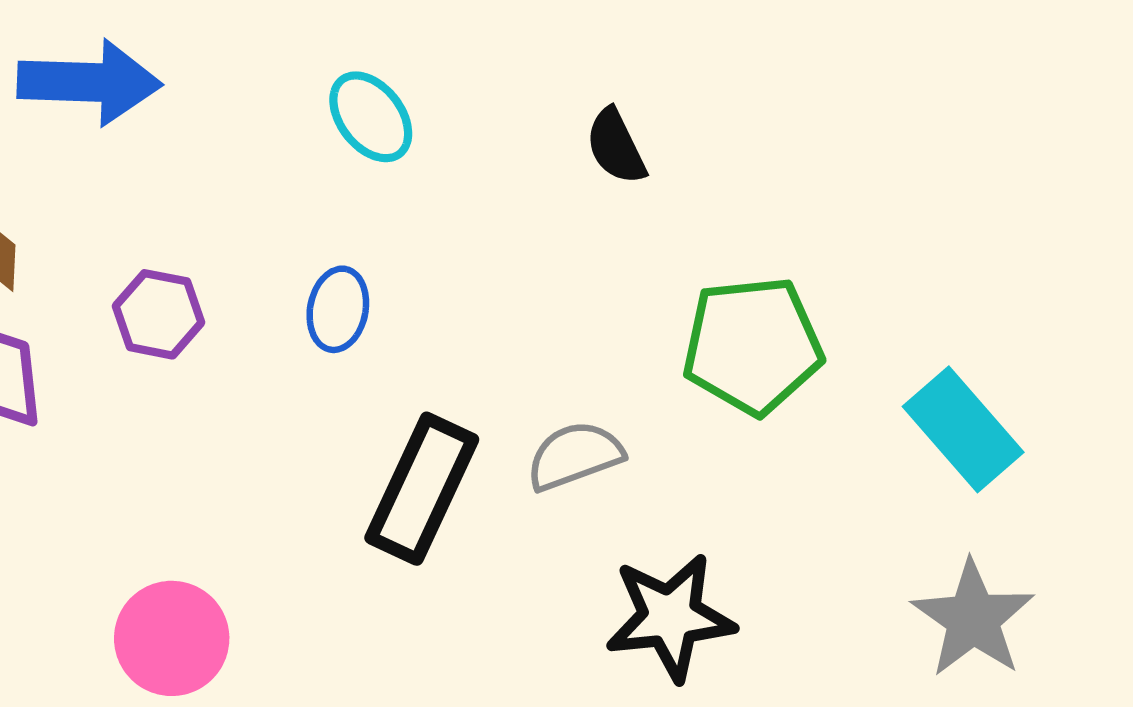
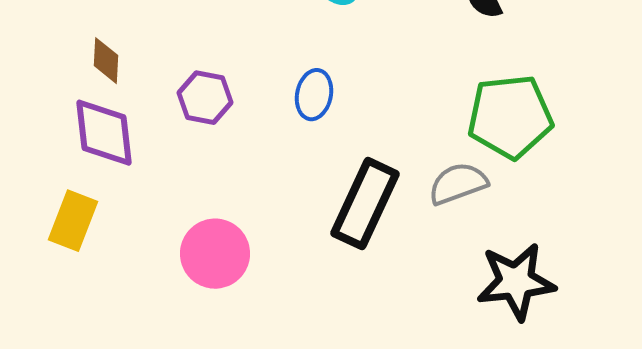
green pentagon: (752, 346) -> (510, 117), moved
pink circle: (172, 638) -> (215, 254), moved

